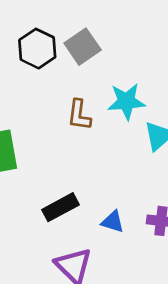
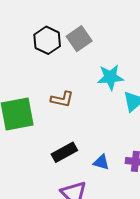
brown L-shape: (79, 115) -> (62, 99), moved, turned -85

